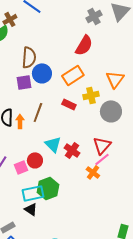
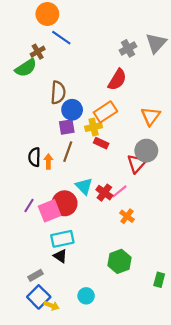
purple square: (24, 82) -> (67, 127), moved
yellow cross: (91, 95) -> (94, 127), moved
red triangle: (102, 145) -> (137, 164), moved
pink line: (102, 159) -> (119, 191), moved
red circle: (35, 160) -> (65, 203), size x1.5
pink square: (21, 167) -> (49, 211), size x1.5
green hexagon: (48, 188) -> (119, 261), moved

